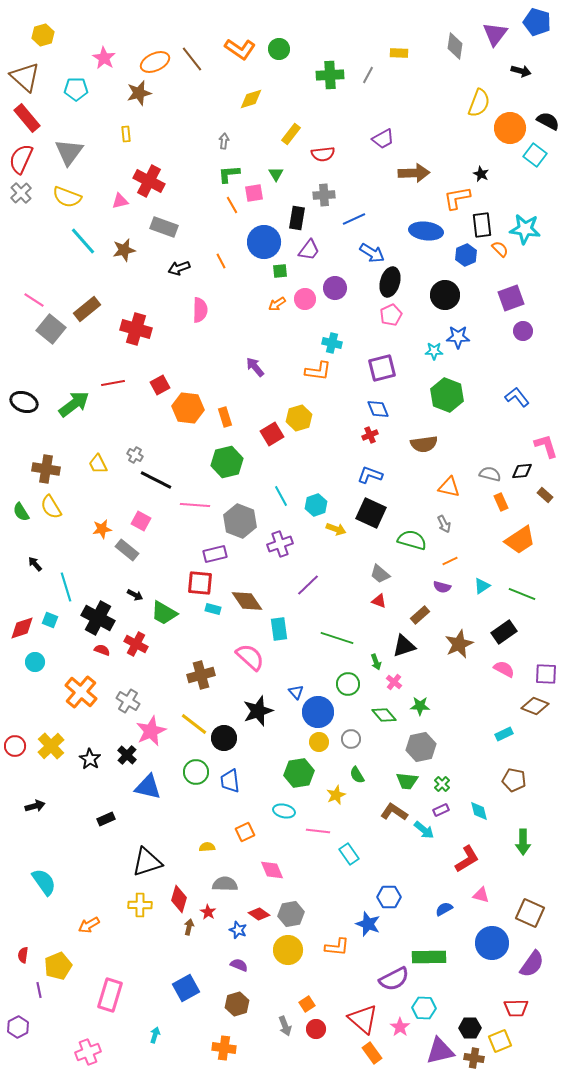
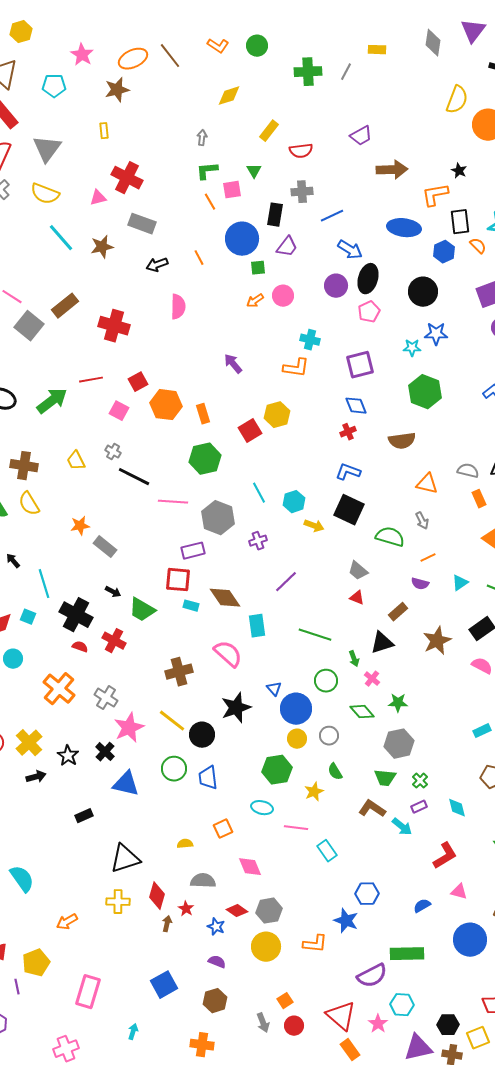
orange L-shape: (240, 49) -> (218, 46), size x0.7
purple circle: (335, 288) -> (336, 286), moved
pink square: (141, 521) -> (119, 411), moved
purple cross: (280, 544) -> (258, 541), size x0.7
black arrow: (35, 806) -> (36, 777), moved

